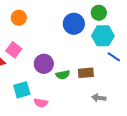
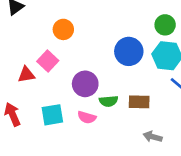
orange circle: (19, 18) -> (63, 29), moved
blue circle: (74, 24) -> (129, 51), moved
pink semicircle: (41, 103) -> (87, 117), moved

